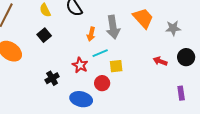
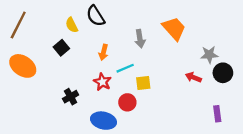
yellow semicircle: (45, 10) -> (72, 25), moved
gray arrow: (113, 27) -> (140, 39), size x0.7
gray star: (173, 28) -> (209, 55), moved
orange arrow: (91, 34) -> (104, 52), moved

